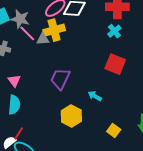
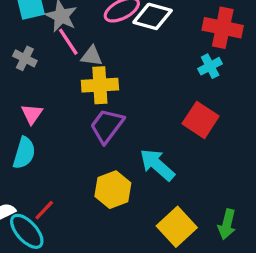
yellow cross: (54, 30) -> (100, 85), moved
cyan arrow: (95, 96) -> (157, 165), size x1.6
yellow square: (114, 131) -> (177, 227), size x1.6
red line: (19, 133) -> (44, 210), moved

